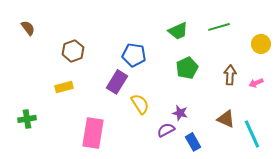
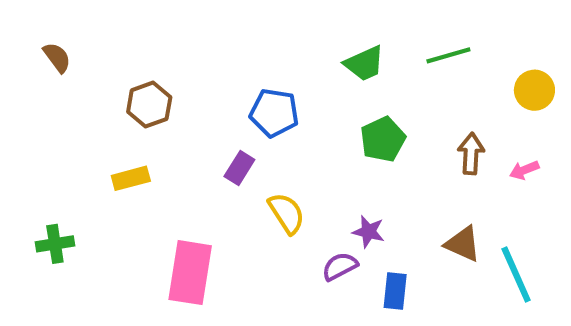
purple rectangle: (117, 82) -> (239, 168), size x0.7
blue rectangle: (193, 142) -> (395, 291), turned 36

